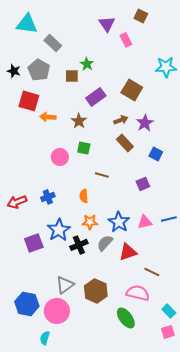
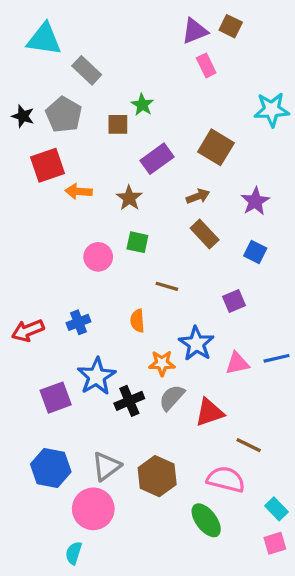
purple triangle: (107, 24) -> (195, 31), moved, turned 42
red square: (29, 101) -> (47, 165), turned -35
purple star: (145, 123) -> (255, 201), moved
orange star: (90, 222) -> (162, 363), moved
blue star: (119, 222) -> (196, 344), moved
blue hexagon: (27, 304) -> (51, 468), moved

